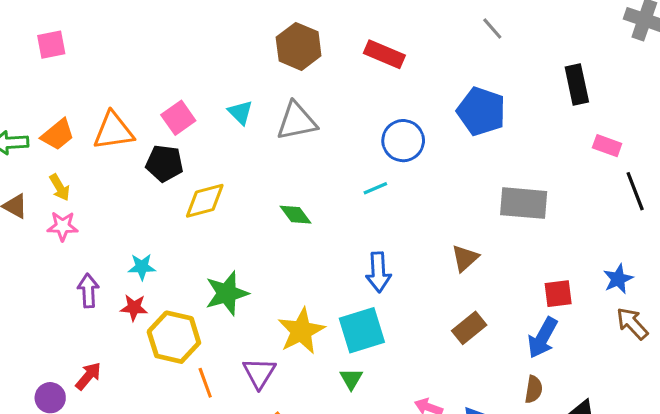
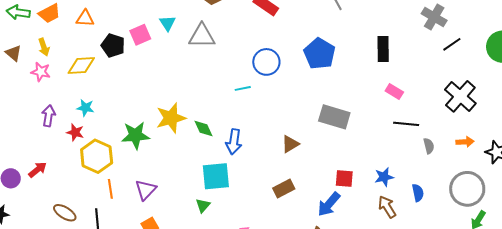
pink square: (178, 118) -> (140, 35), moved
orange triangle: (114, 131) -> (85, 18), size x0.7
black line: (635, 191) -> (406, 124), turned -75
yellow diamond: (205, 201) -> (81, 65), moved
green diamond: (295, 215) -> (204, 129), moved
yellow star: (301, 331) -> (171, 118), moved

